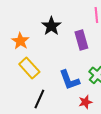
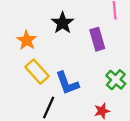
blue L-shape: (69, 80) -> (67, 83), moved

